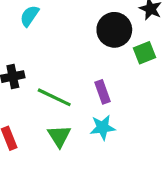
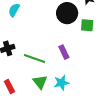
green square: (144, 53) -> (87, 25), turned 32
cyan star: (103, 128) -> (61, 83), moved

